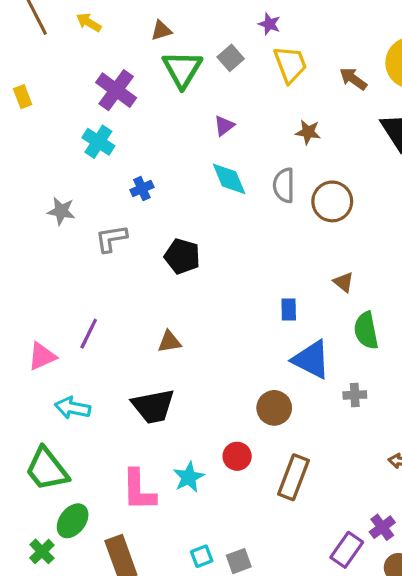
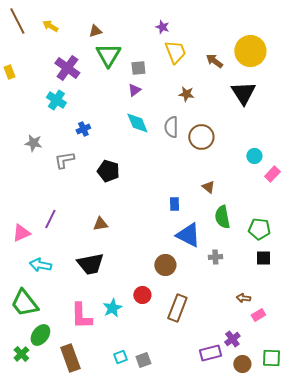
gray square: (231, 58) -> (138, 68), moved, turned 35
purple rectangle: (347, 550) -> (210, 353), turned 40

